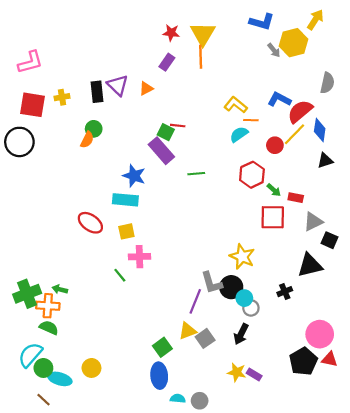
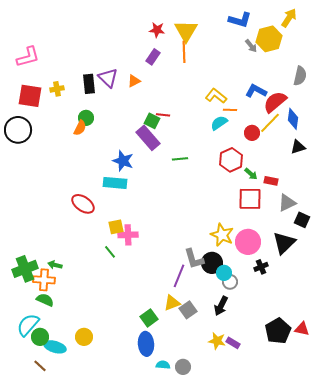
yellow square: (126, 231) -> (116, 227), moved
black triangle: (310, 265) -> (284, 243), turned -30
pink circle: (320, 334) -> (248, 242), moved

